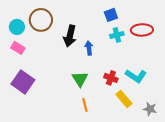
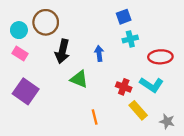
red ellipse: (142, 30) -> (160, 57), moved
black arrow: (70, 36) -> (62, 51), moved
green triangle: (80, 79) -> (79, 79), moved, turned -36

